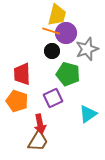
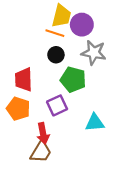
purple circle: (66, 33) -> (82, 25), moved
gray star: (87, 49) -> (94, 53), turned 30
cyan triangle: (88, 114) -> (95, 123), turned 30

